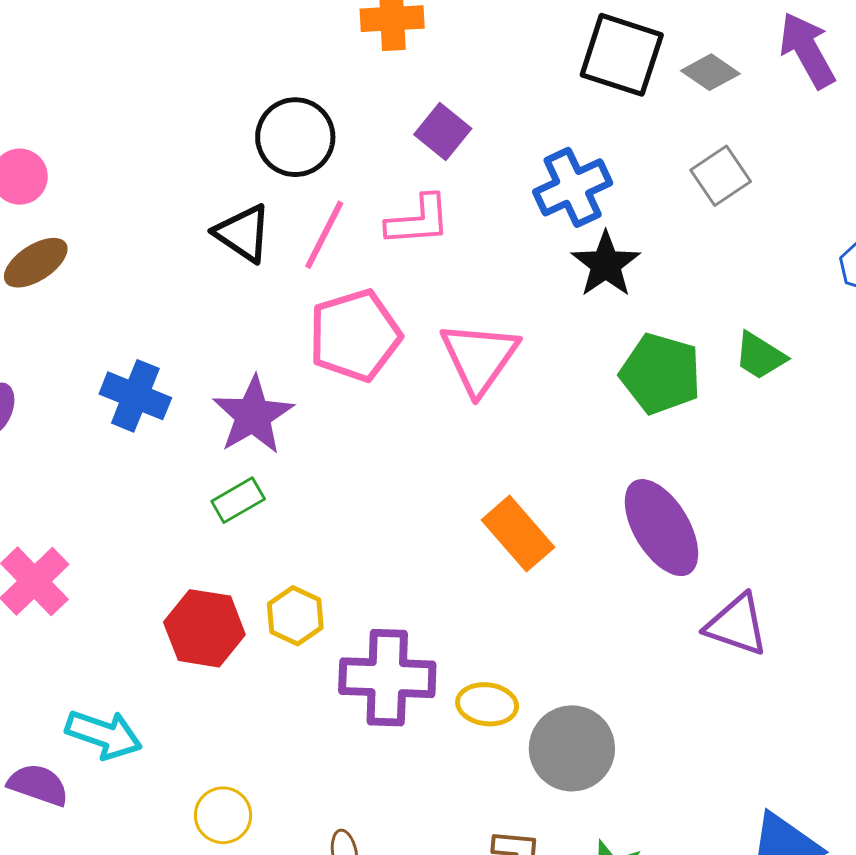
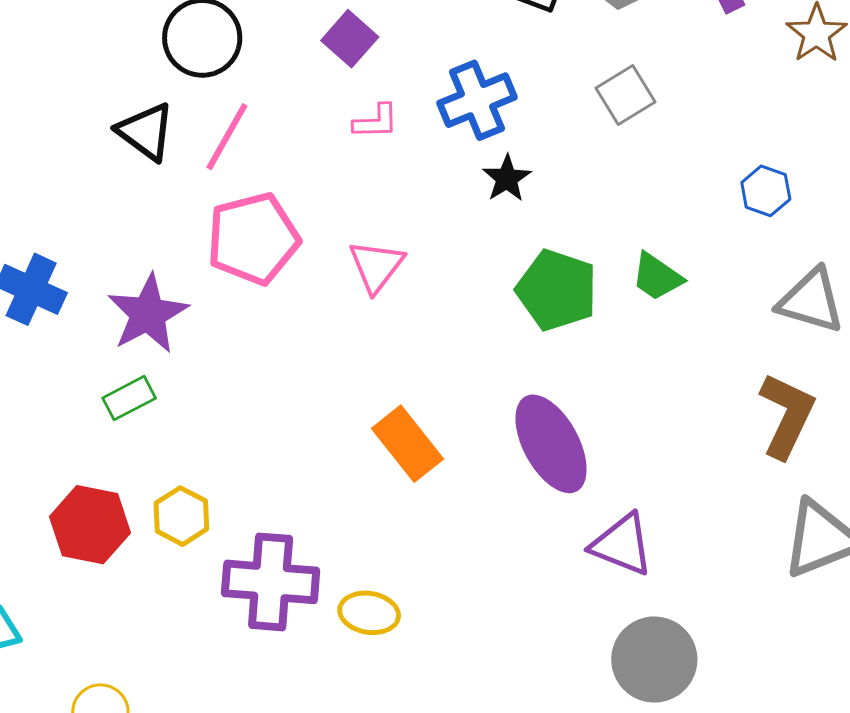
pink L-shape: (418, 220) -> (376, 121), moved, size x0.7
black star: (606, 264) -> (507, 178), size x0.7
pink triangle: (479, 358) -> (376, 266), size x0.7
gray circle: (572, 748) -> (654, 660), moved

